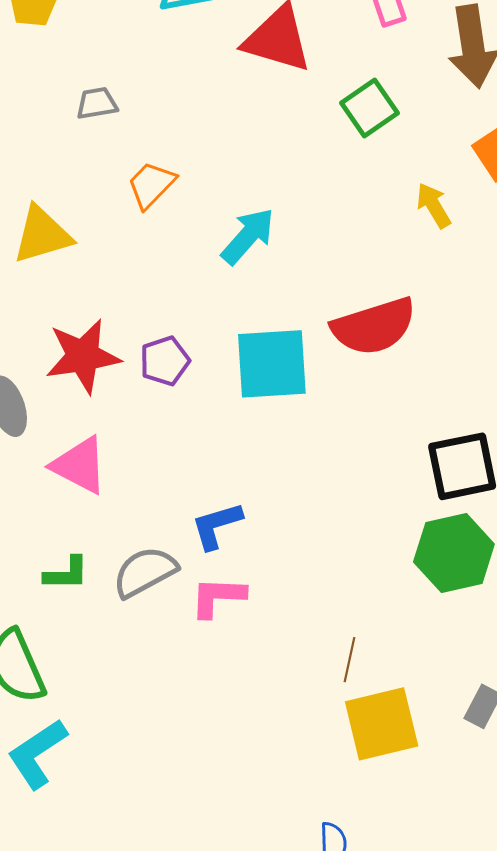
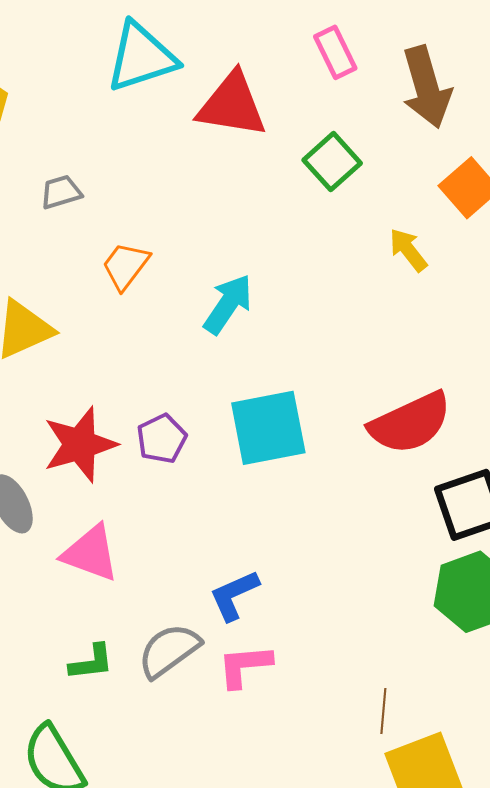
red semicircle: (374, 326) -> (410, 423), moved

